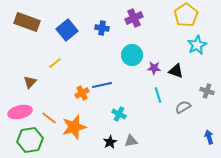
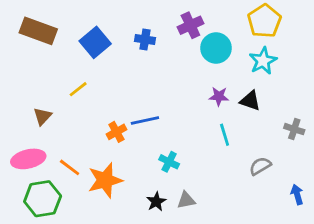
cyan star: (197, 45) -> (263, 61), moved
cyan circle: (132, 55) -> (216, 48), moved
gray semicircle: (183, 107) -> (260, 166), moved

